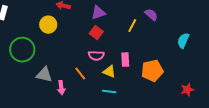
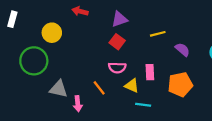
purple semicircle: (151, 15) -> (183, 50), moved
yellow circle: (48, 25) -> (52, 33), moved
yellow line: (132, 26) -> (158, 34), turned 48
cyan line: (109, 92) -> (143, 105), moved

